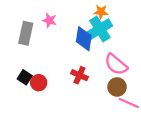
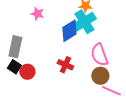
gray rectangle: (26, 33) -> (15, 47), moved
blue diamond: (84, 39) -> (69, 31), turned 50
pink semicircle: (116, 64) -> (99, 55), turned 30

